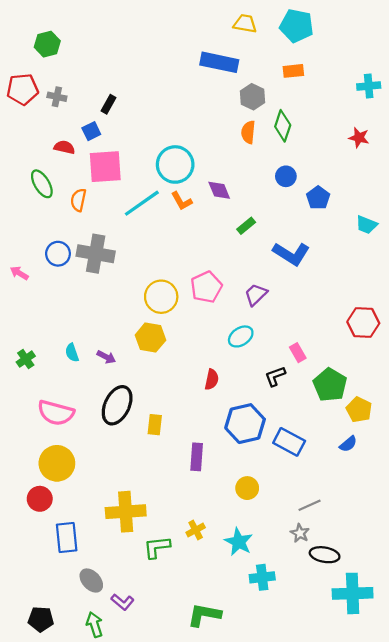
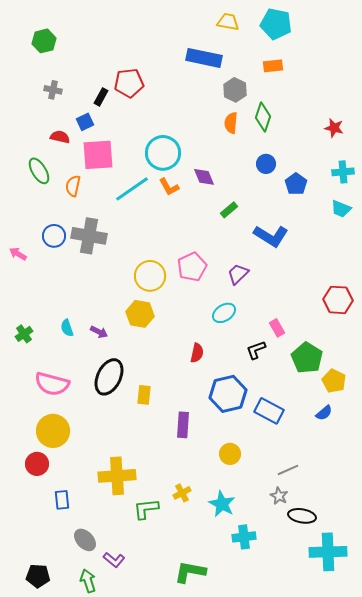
cyan cross: (369, 86) -> (343, 172), moved
red pentagon: (22, 89) -> (129, 83), moved
blue rectangle: (67, 538) -> (62, 500), size x0.7

